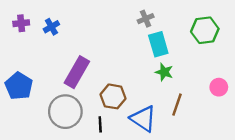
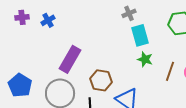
blue pentagon: (19, 86) -> (20, 85), moved
brown line: (177, 105) -> (170, 71), moved

